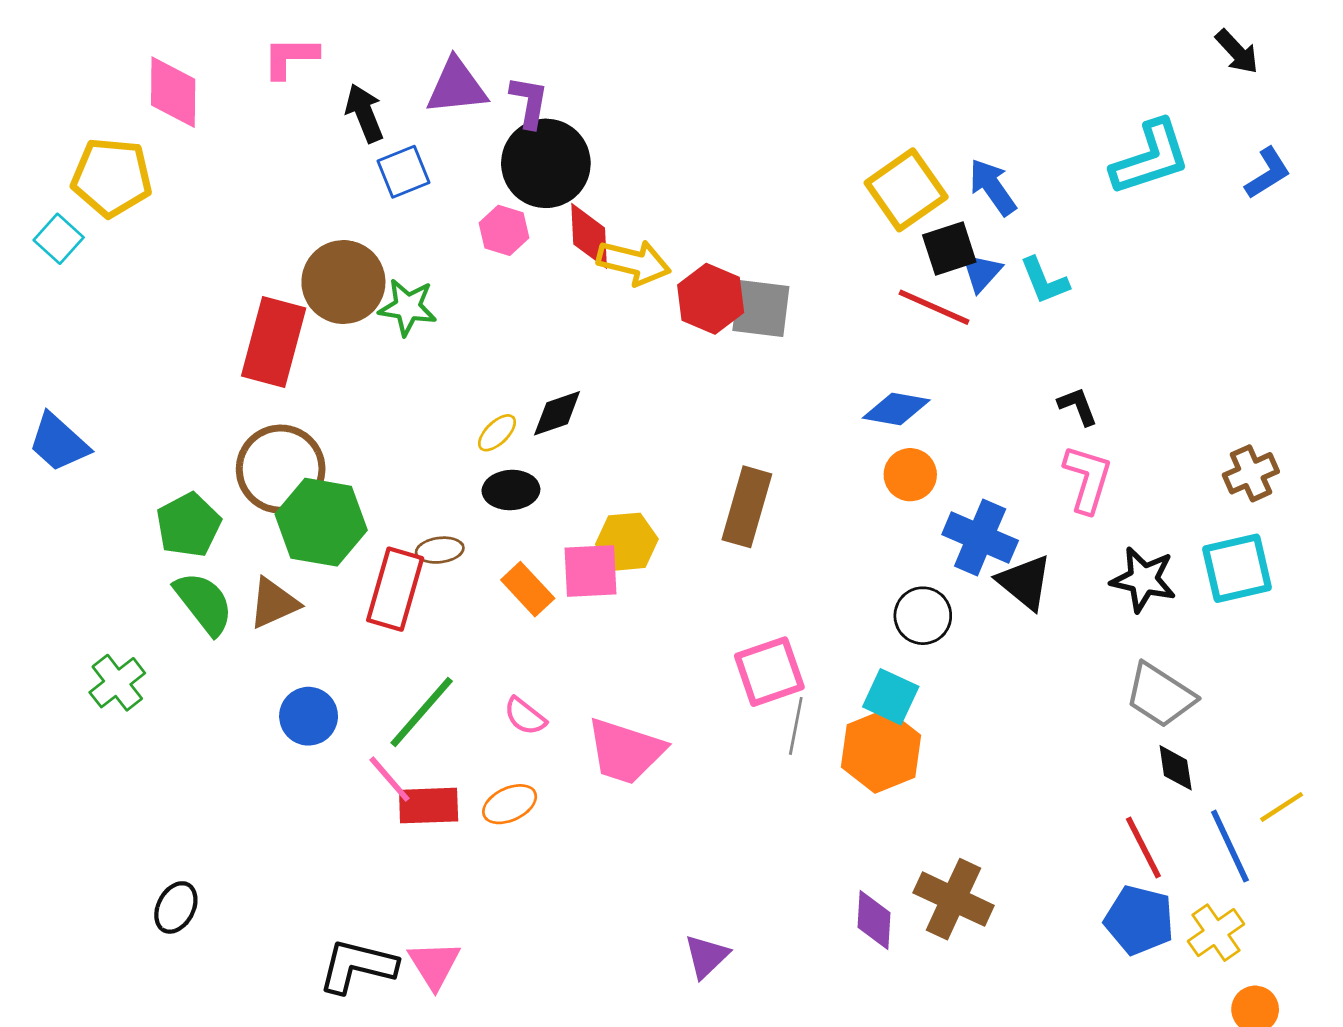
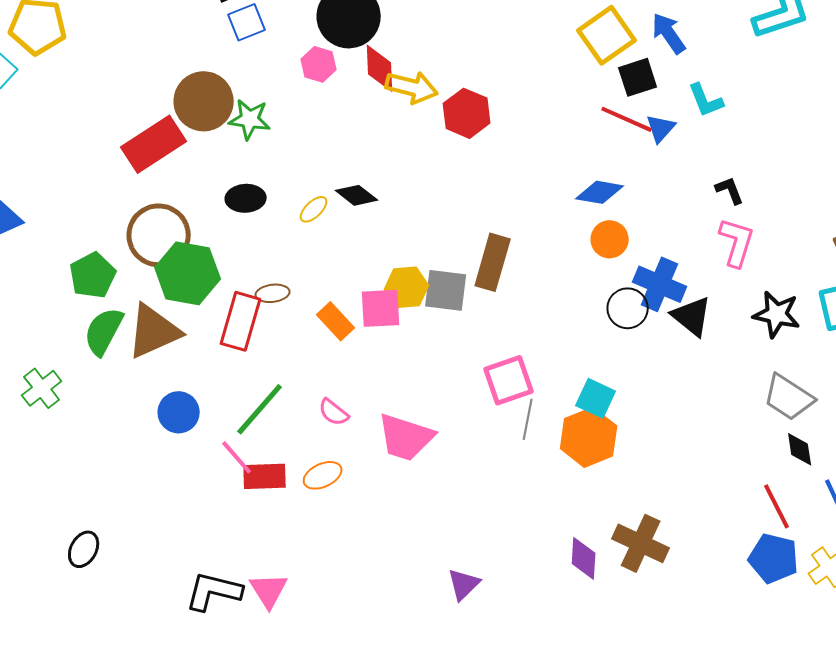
blue triangle: (981, 272) -> (661, 128), moved
gray square: (761, 309) -> (446, 290), moved
red rectangle: (274, 342) -> (154, 144), turned 42
black diamond: (557, 413) -> (357, 195), turned 57
black ellipse: (511, 490) -> (246, 198), moved
green semicircle: (204, 603) -> (104, 331), turned -114
brown triangle: (274, 603) -> (154, 331), size x1.5
black circle: (923, 616) -> (628, 308), moved

